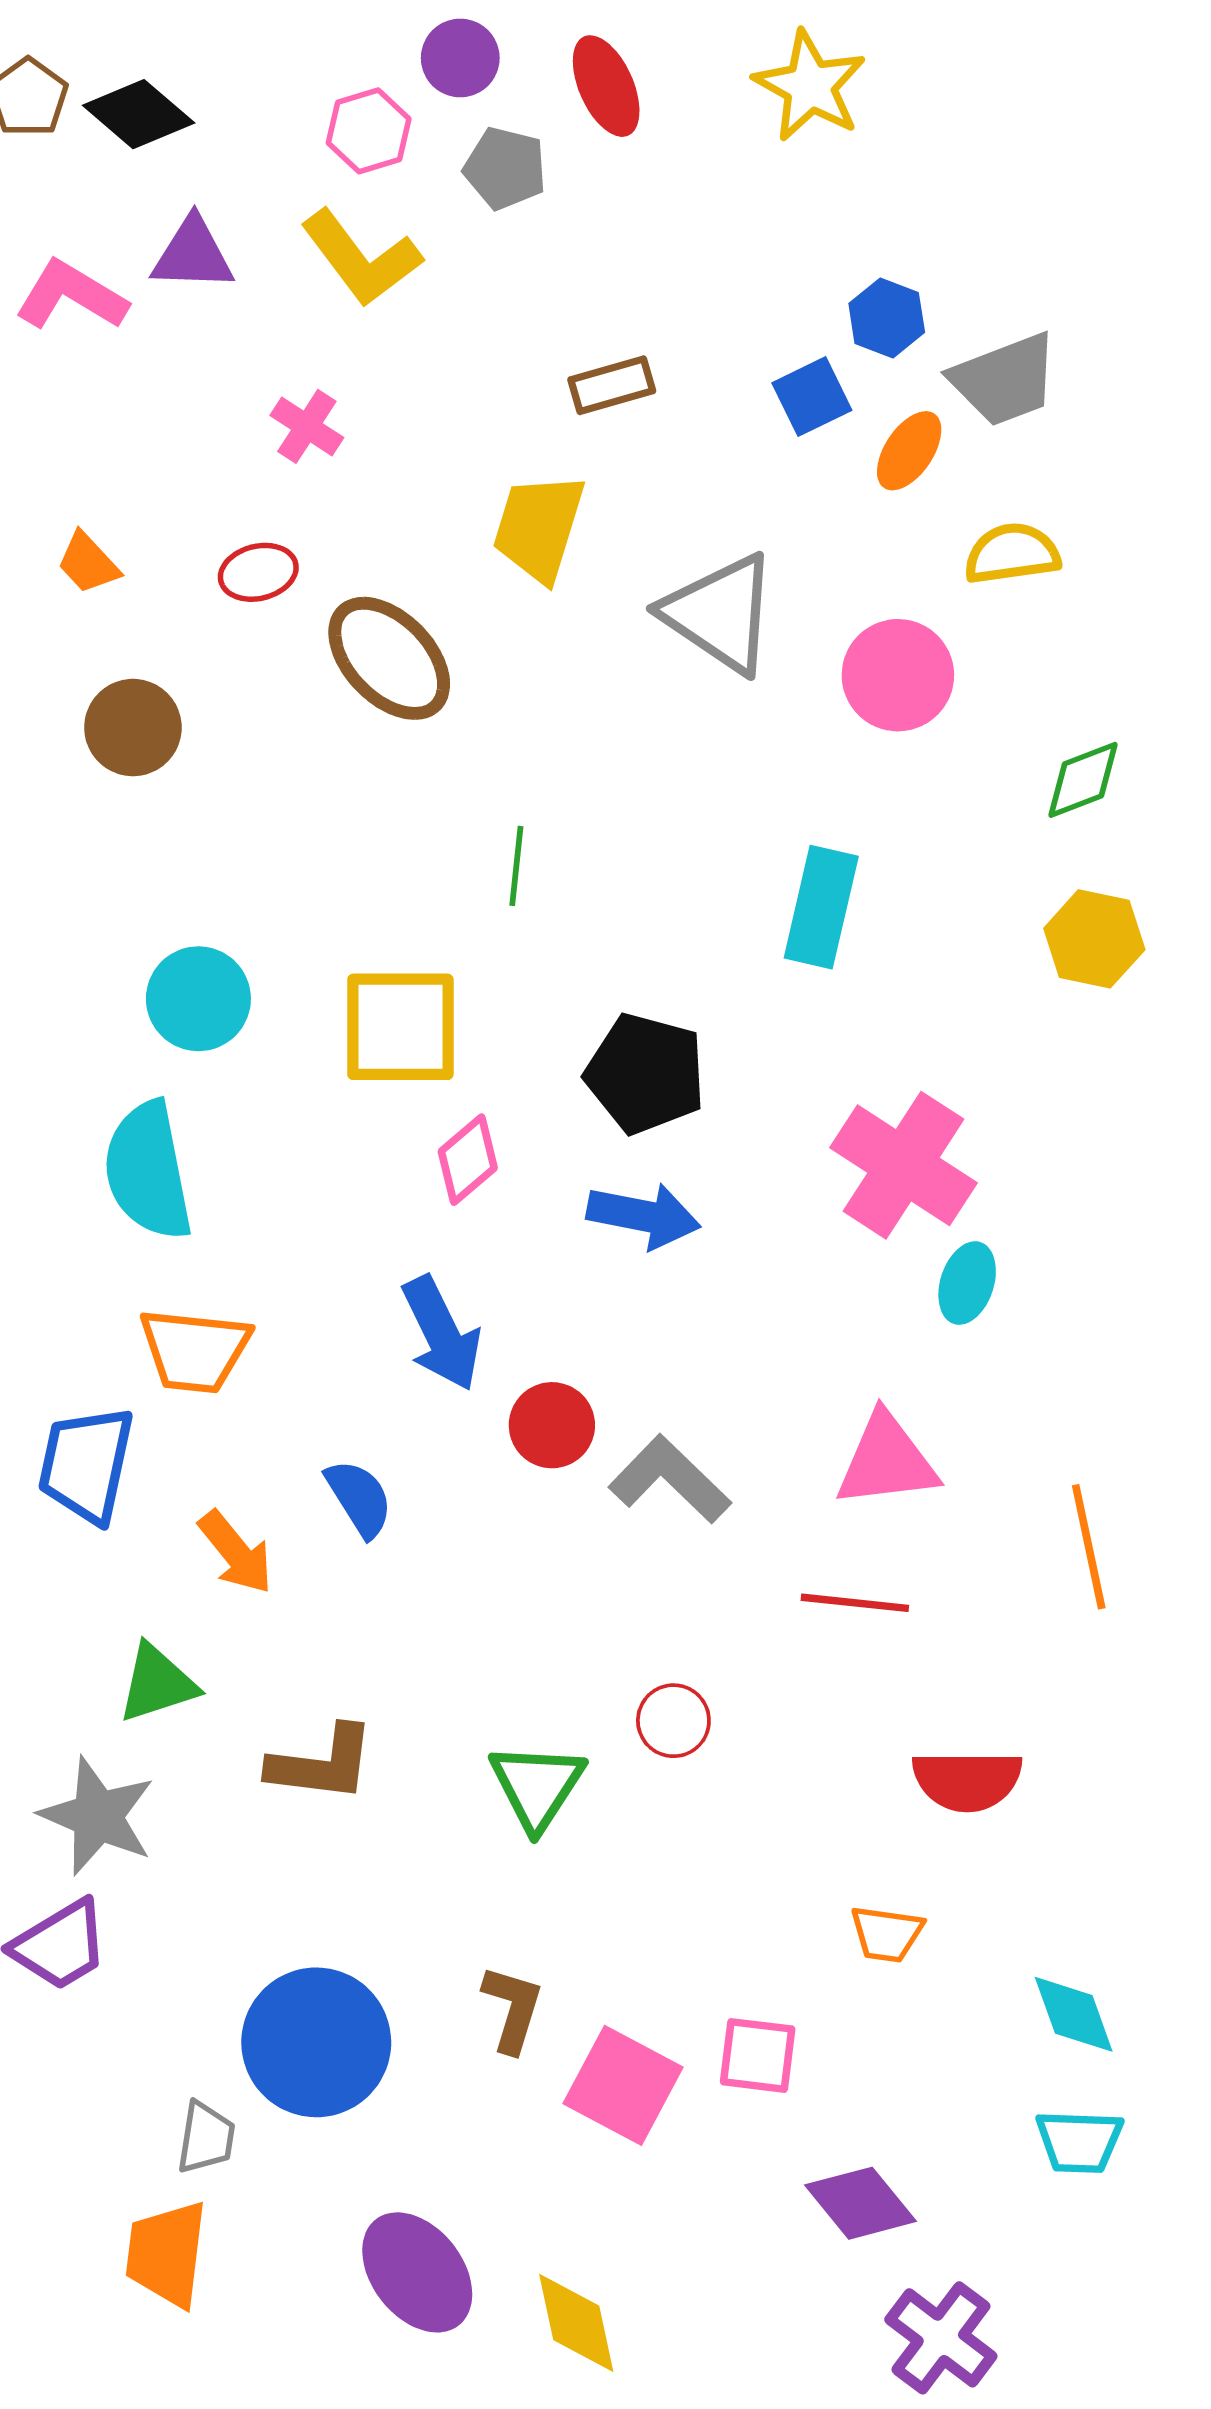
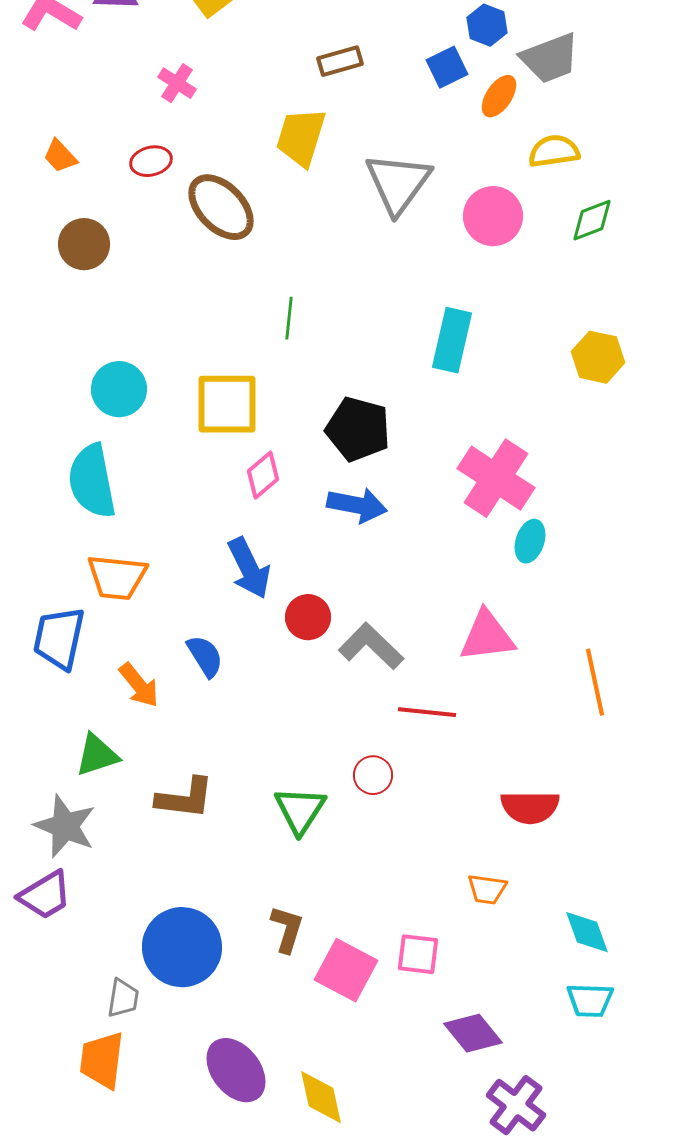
gray triangle: (720, 613) -> (398, 183), turned 32
green diamond: (1083, 780) -> (592, 220), moved
red line: (855, 1603) -> (427, 712), moved

